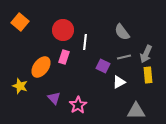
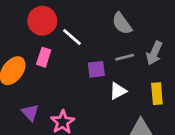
white line: (85, 42) -> (72, 37), turned -56
purple square: (103, 66) -> (96, 69), turned -32
yellow rectangle: (148, 75) -> (157, 94), moved

